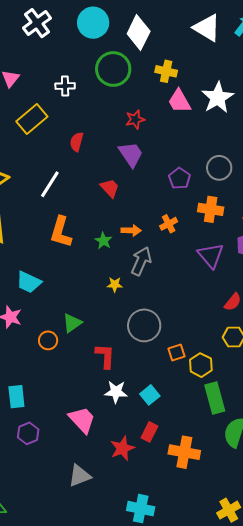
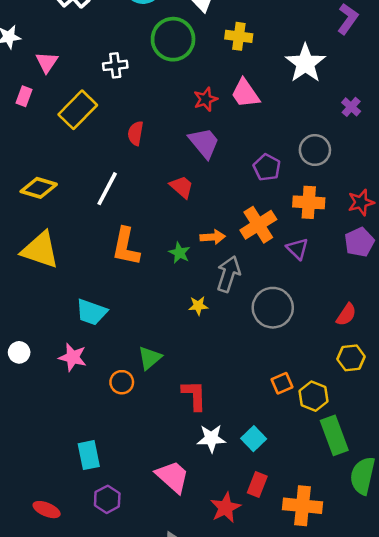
pink trapezoid: (179, 101) -> (245, 93), moved
orange cross: (169, 224) -> (258, 225), size x1.6
purple triangle: (211, 255) -> (297, 249), moved, size x0.7
gray circle: (144, 325) -> (273, 308), moved

